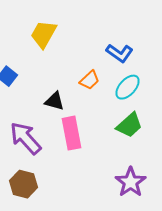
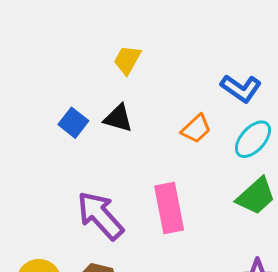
yellow trapezoid: (44, 34) -> (127, 60), size x0.7
black triangle: (55, 101) -> (118, 118), moved

